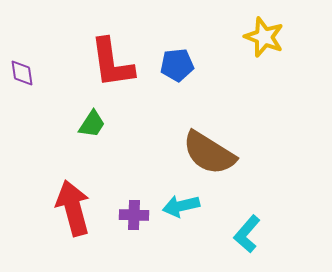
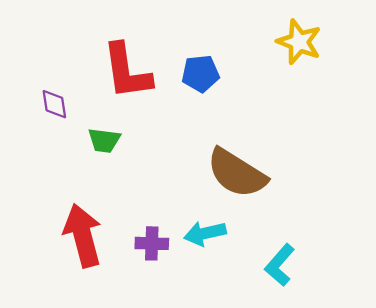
purple diamond: (22, 73) -> (54, 104), moved
green trapezoid: (92, 124) -> (104, 140), turned 64

